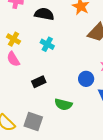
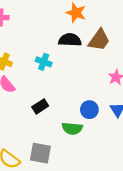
black semicircle: (44, 14) -> (70, 40), moved
blue circle: (86, 79) -> (89, 110), moved

